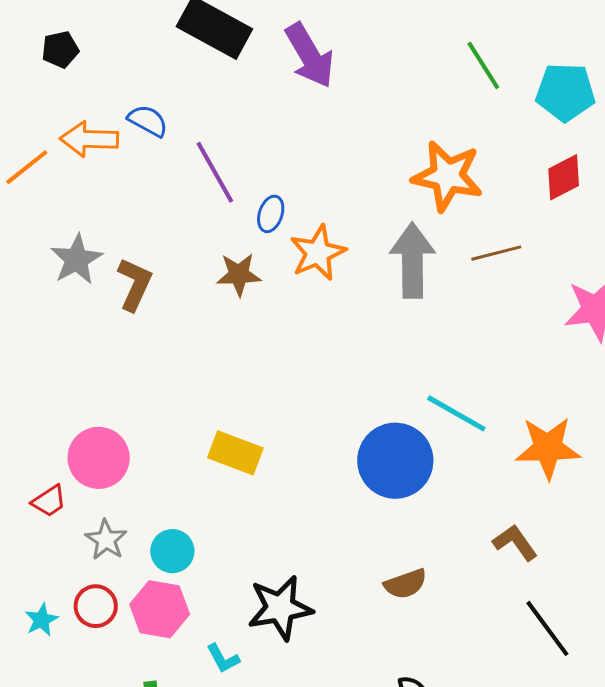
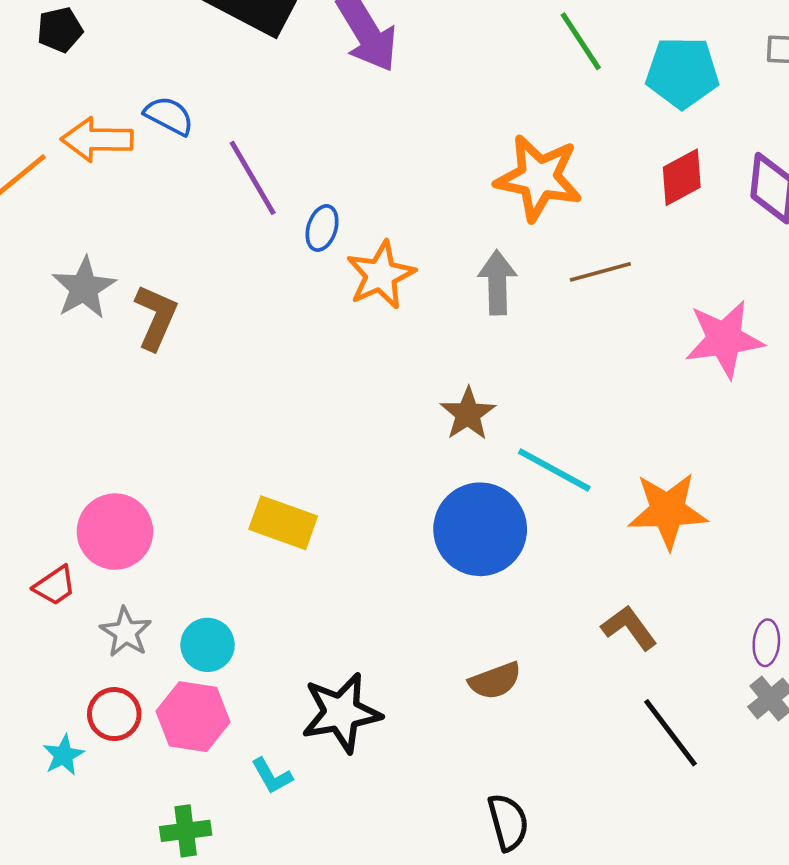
gray arrow: (412, 260) -> (497, 283), size x0.7
brown star: (239, 275) -> (468, 414), moved, turned -30
cyan star: (41, 620) -> (63, 755), moved

